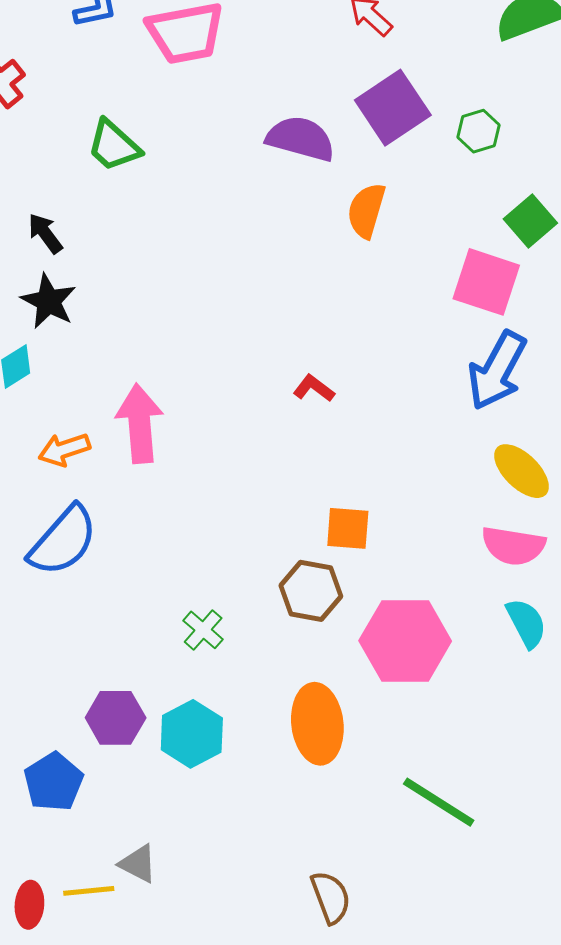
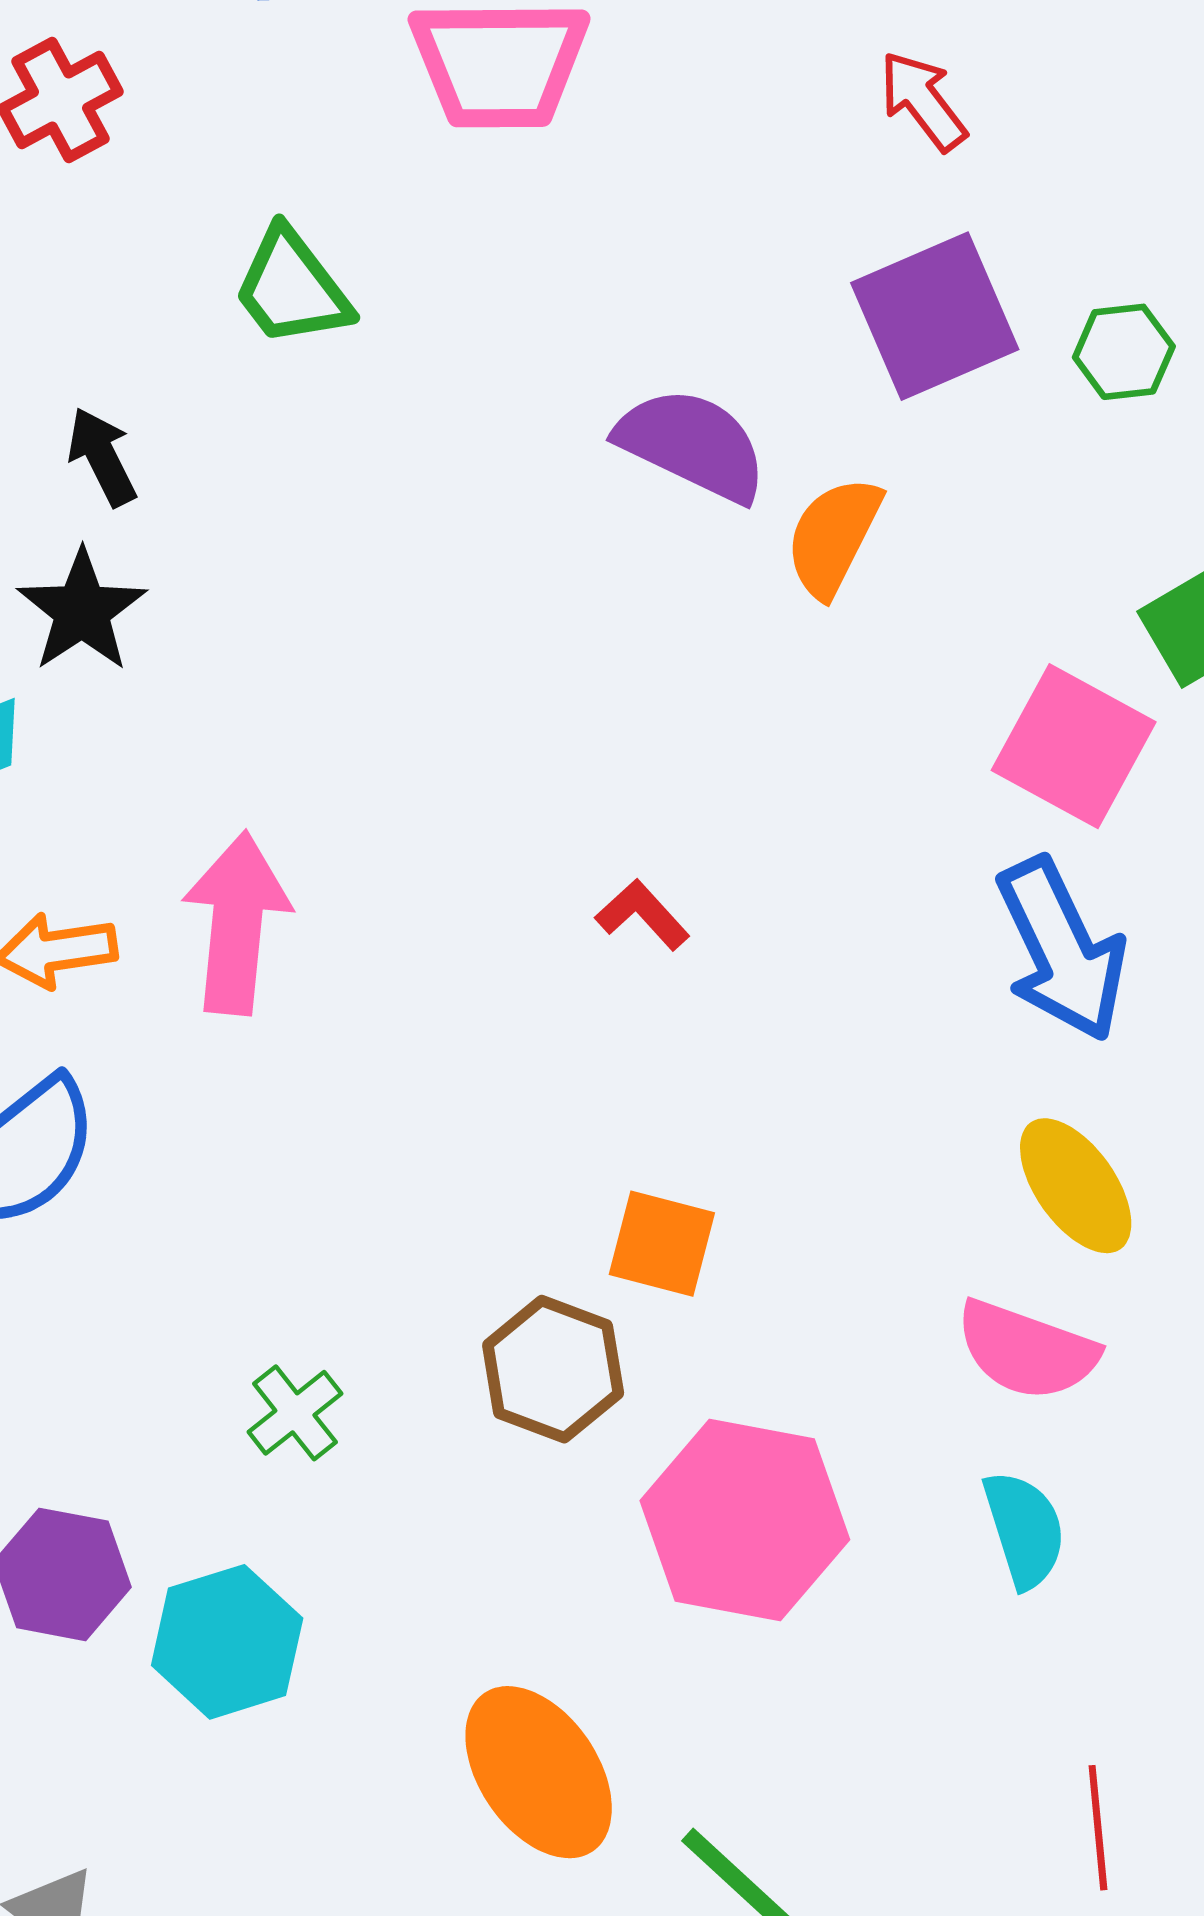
green hexagon: (478, 131) -> (1124, 352), moved
purple semicircle: (301, 139) -> (692, 444), moved
blue arrow: (497, 370) -> (1062, 949), turned -64
orange ellipse: (317, 724) -> (539, 1772), moved, turned -38

